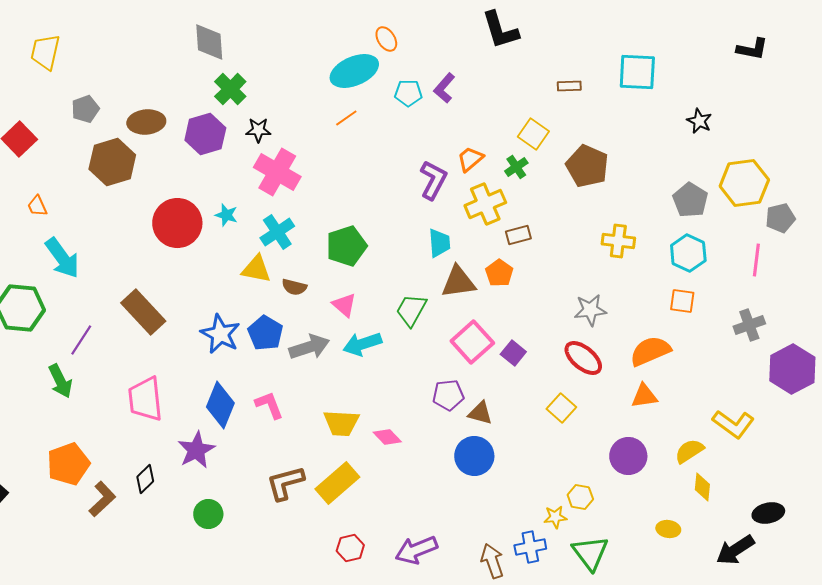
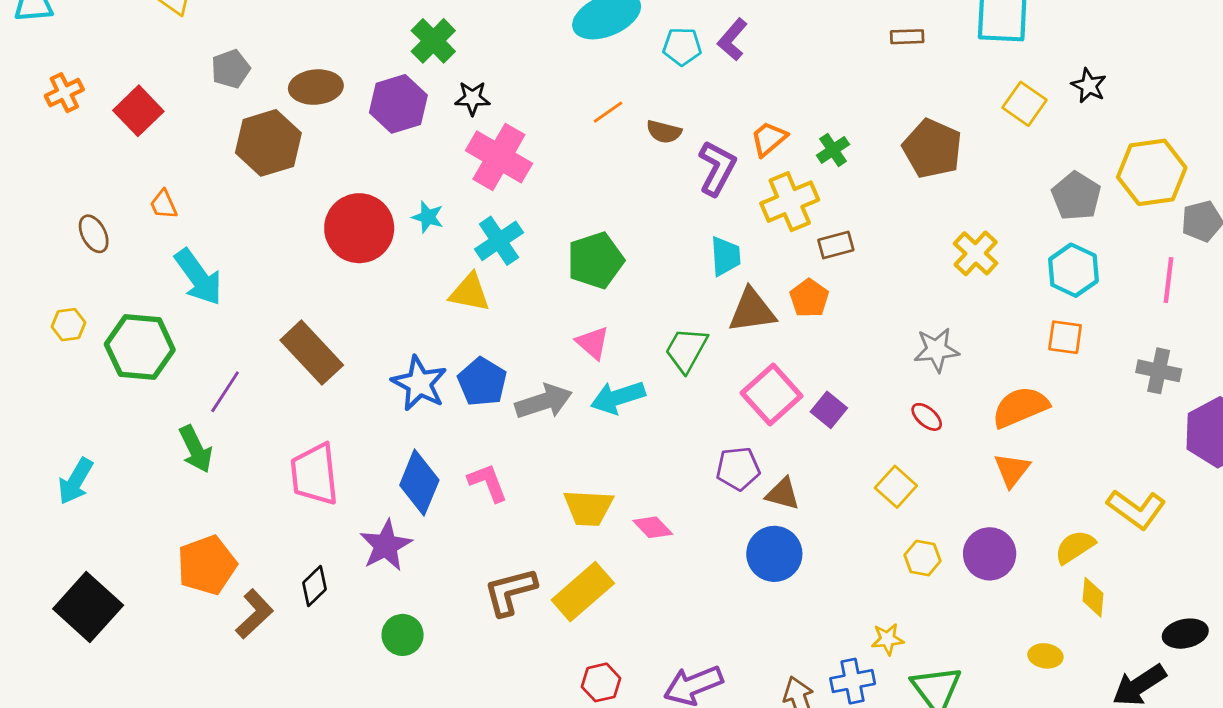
orange line: (346, 118) -> (608, 112), moved
yellow square: (533, 134) -> (1025, 104), moved
yellow cross: (618, 241) -> (976, 253), turned 36
brown semicircle: (294, 287) -> (664, 132), moved
gray cross: (749, 325) -> (1159, 371), turned 32
red ellipse: (583, 358) -> (927, 417), size x0.6
orange triangle: (644, 396) -> (1012, 470), turned -44
yellow hexagon: (580, 497) -> (922, 558), moved

